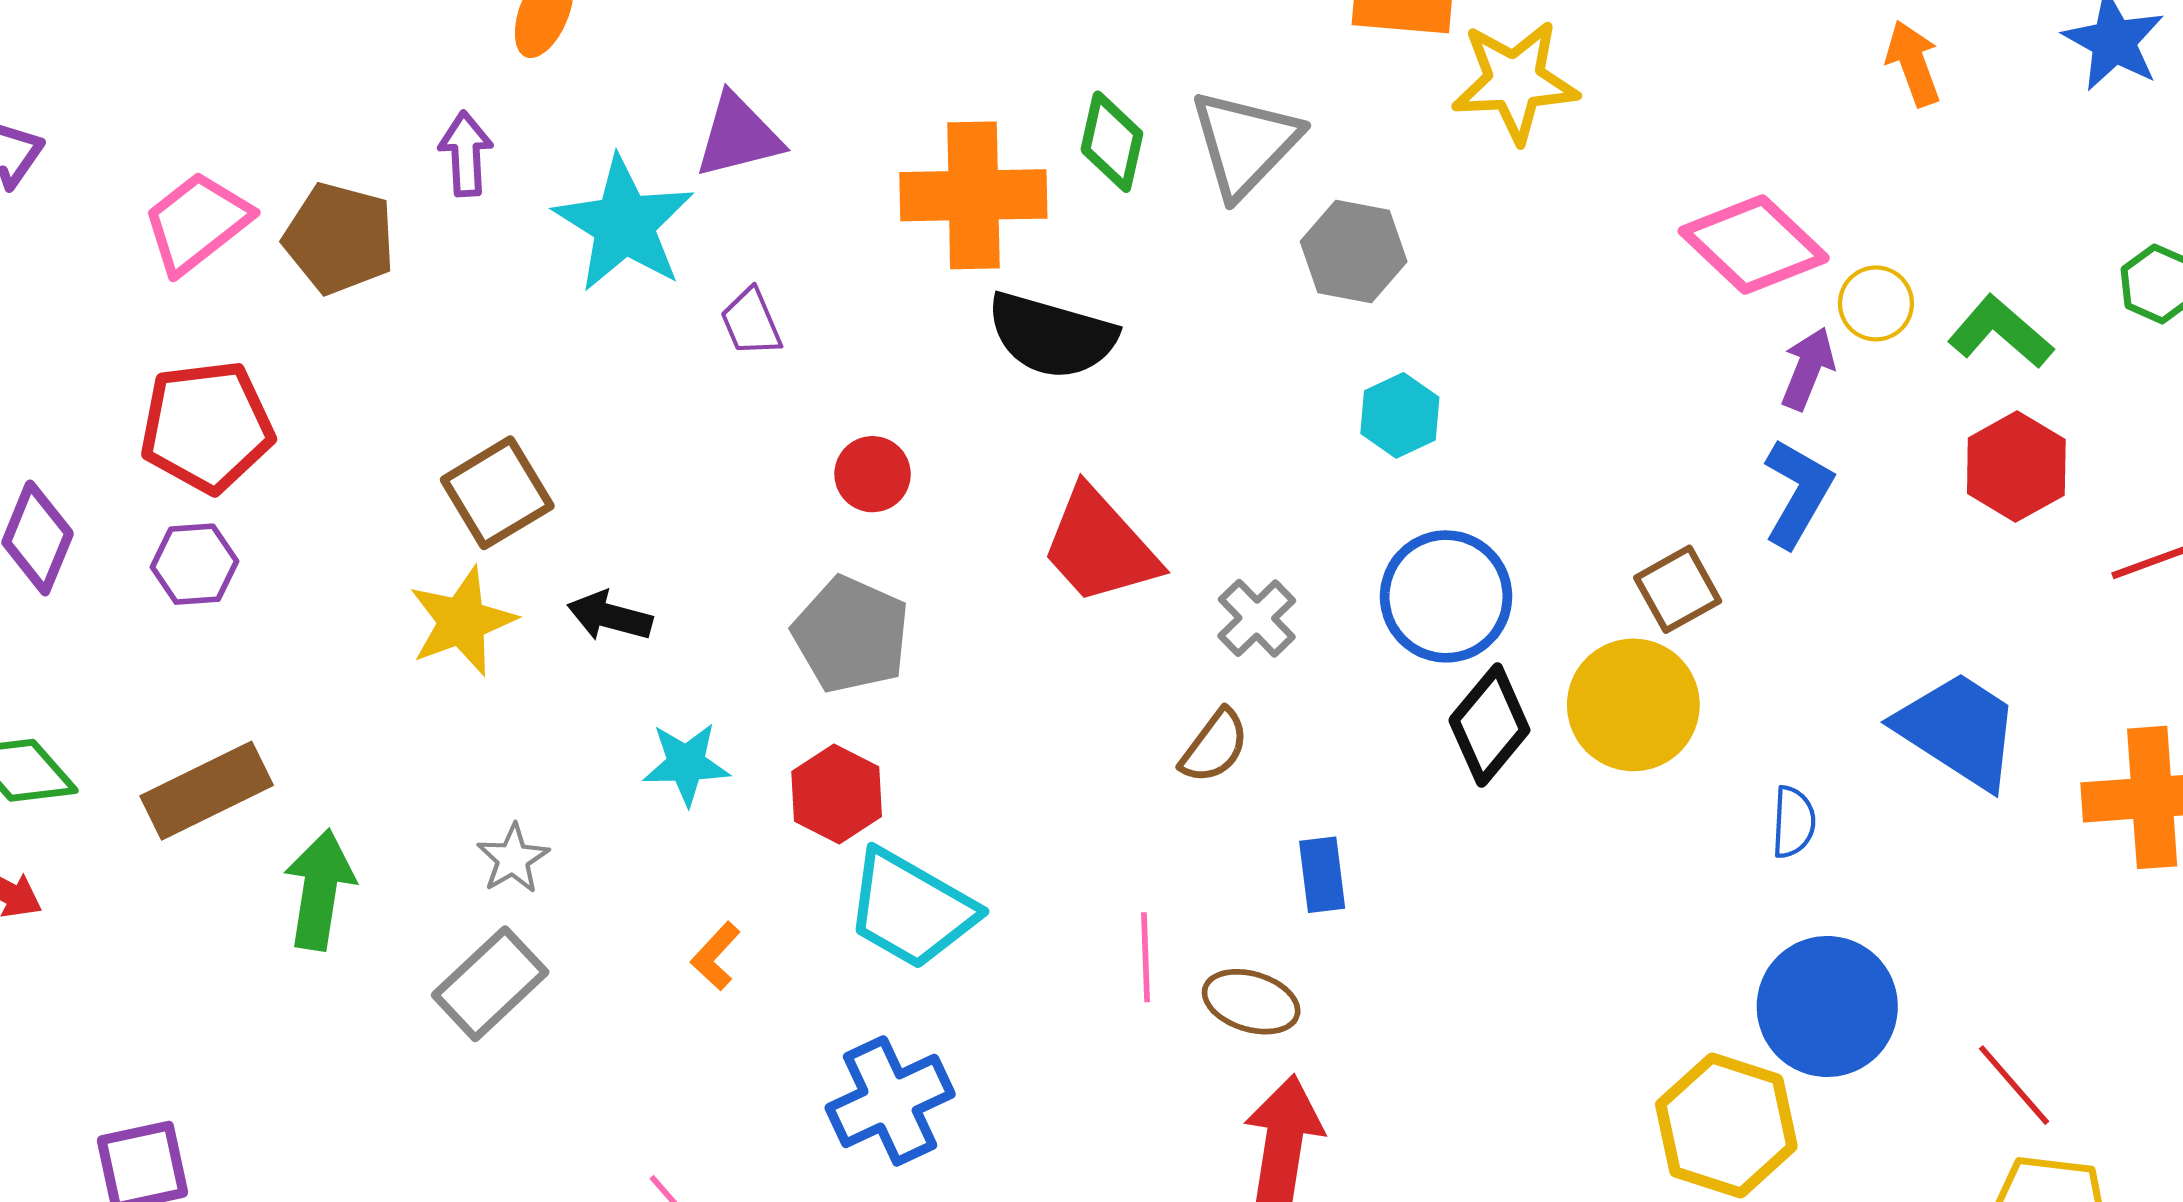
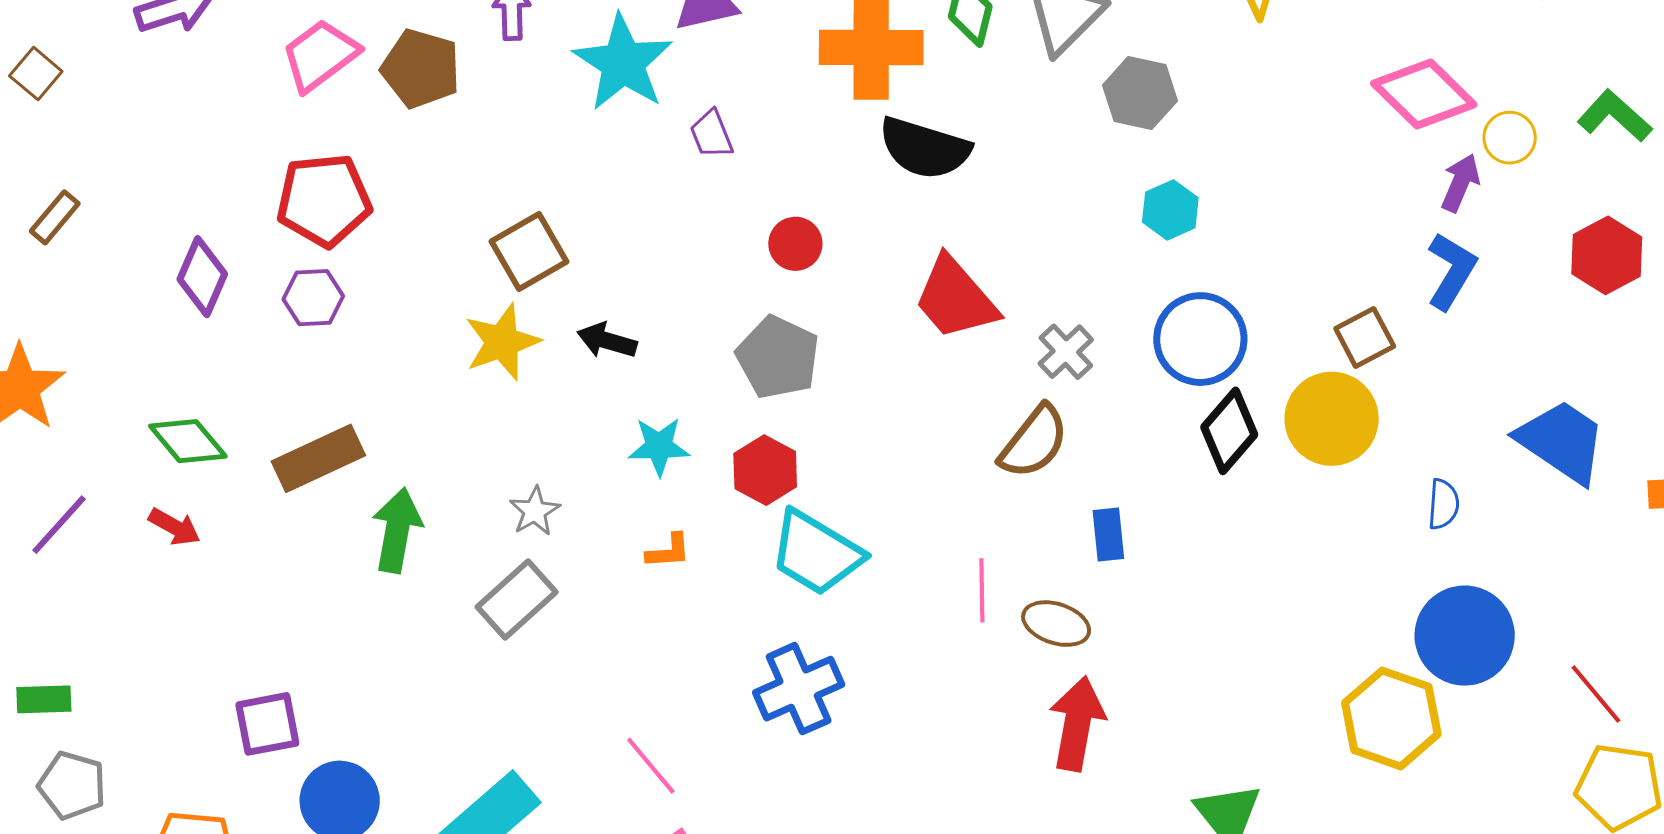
green L-shape: (2000, 332) -> (1615, 116), moved
brown semicircle: (1214, 746) -> (1034, 442), size x1.4
orange L-shape: (716, 956) -> (668, 551), moved, turned -138

